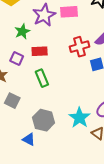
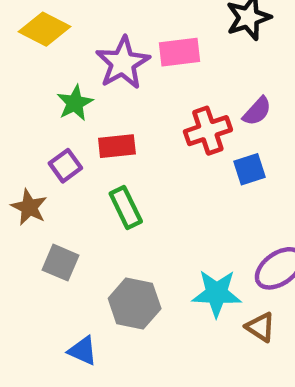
purple square: (17, 59) -> (65, 166), turned 32
cyan star: (79, 118) -> (217, 293), turned -30
blue triangle: (29, 139) -> (83, 351), moved

